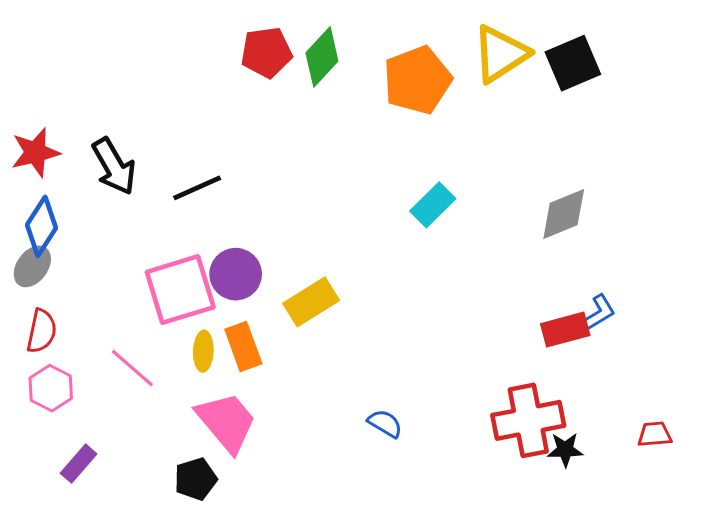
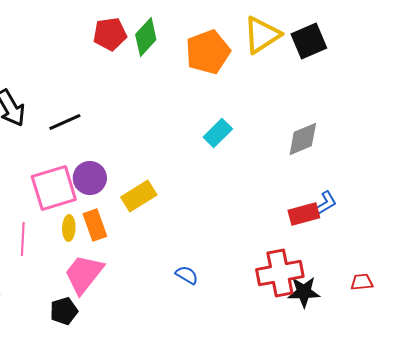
pink line: (132, 368) -> (23, 239), turned 52
pink trapezoid: (226, 422) -> (84, 274), turned -102
black star: (565, 450) -> (304, 292), size x1.4

